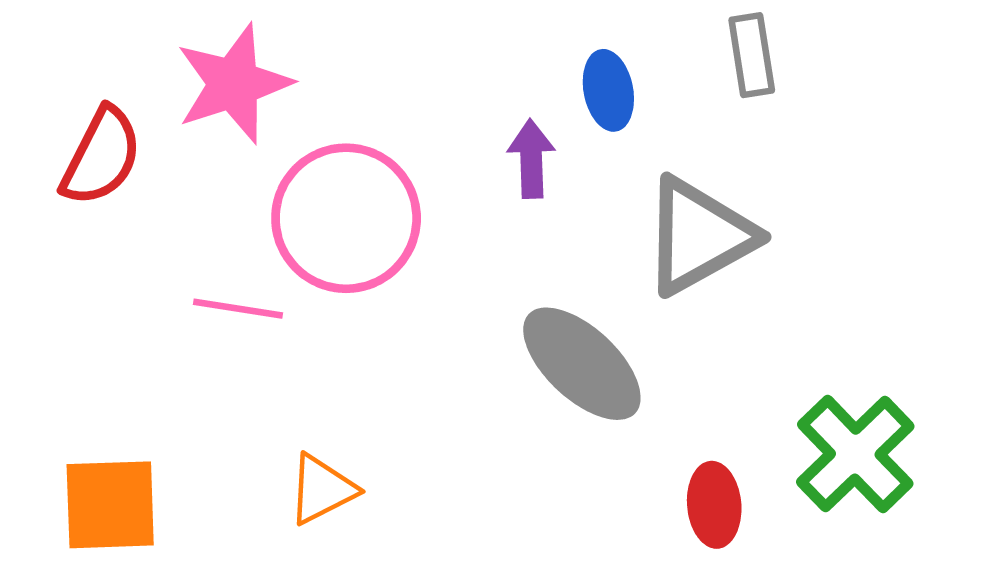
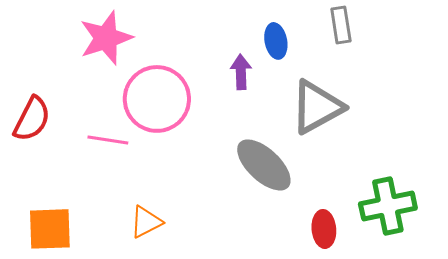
red semicircle: (101, 157) -> (32, 119), moved
green cross: (855, 454) -> (388, 206), turned 32

